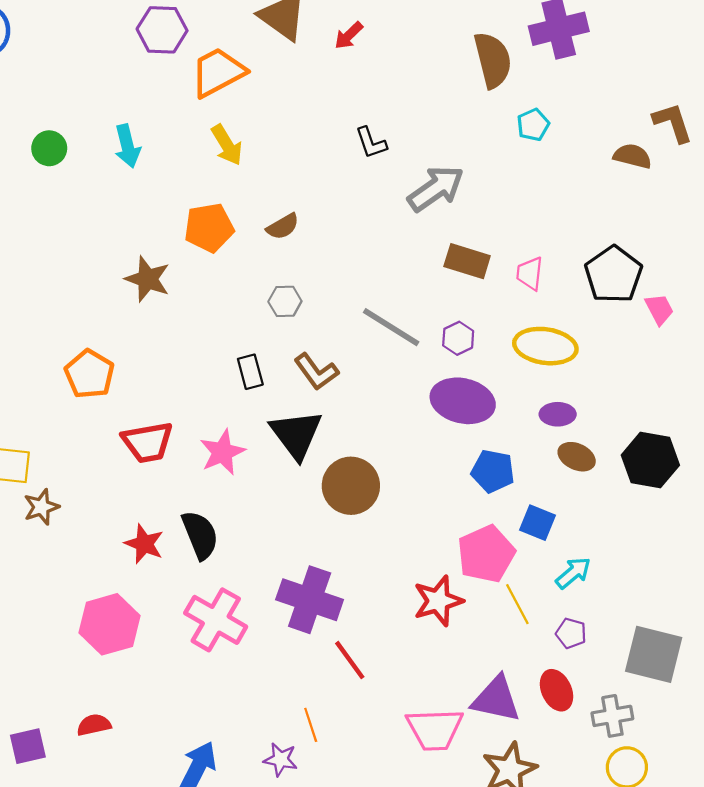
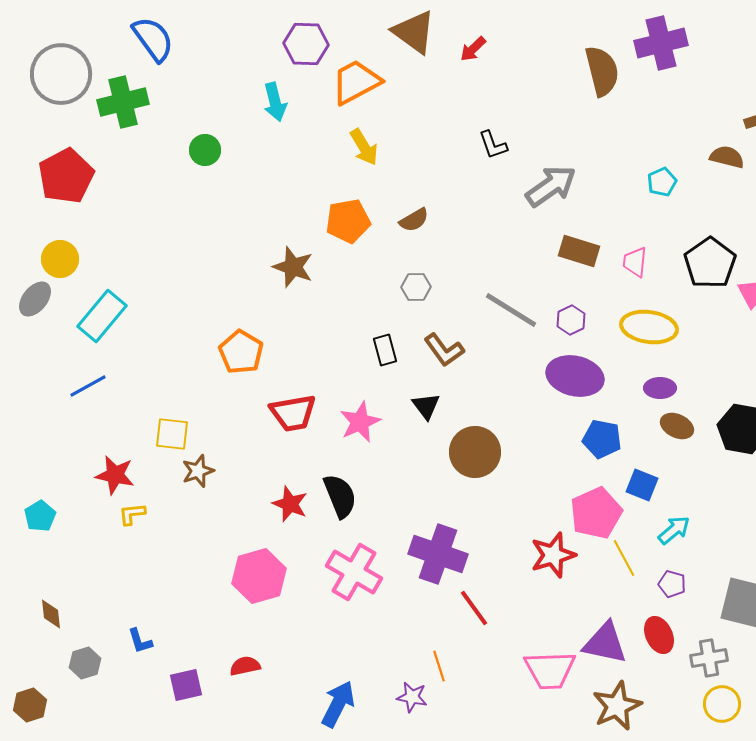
cyan pentagon: (533, 125) -> (662, 182), moved
cyan arrow: (127, 146) -> (275, 102), moved
black triangle: (296, 434) -> (426, 406), size x0.6

